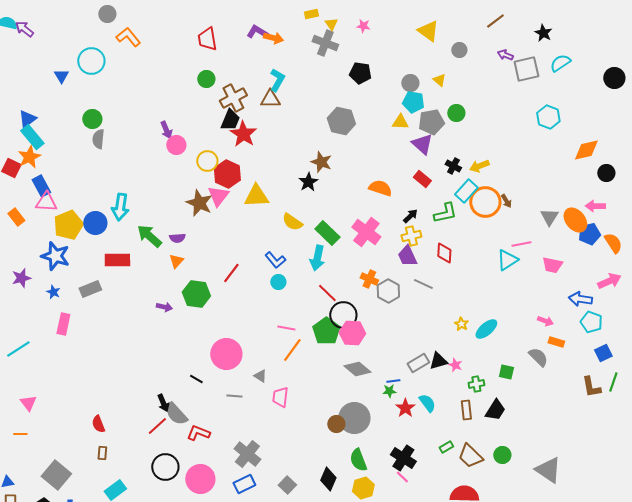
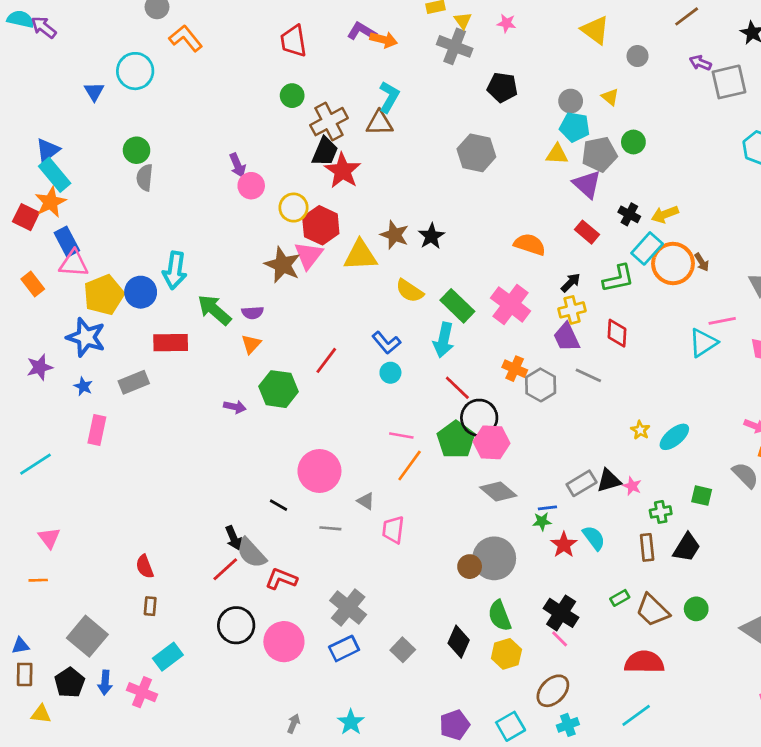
brown star: (321, 162) -> (395, 235), moved

